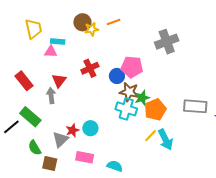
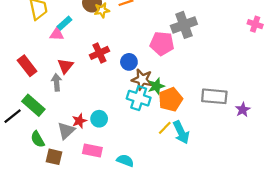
cyan rectangle: (58, 41) -> (65, 23), turned -48
pink pentagon: (132, 67) -> (162, 43), moved

